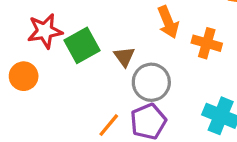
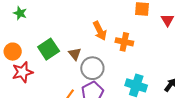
red star: (45, 31) -> (23, 72), moved
orange circle: (24, 76) -> (13, 52), moved

